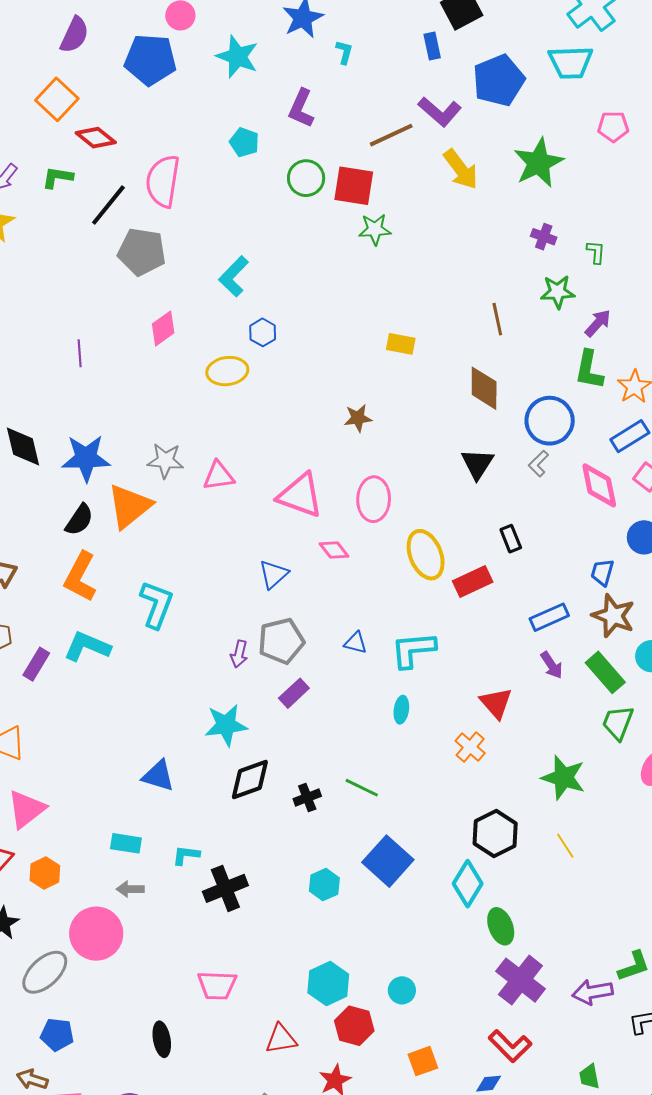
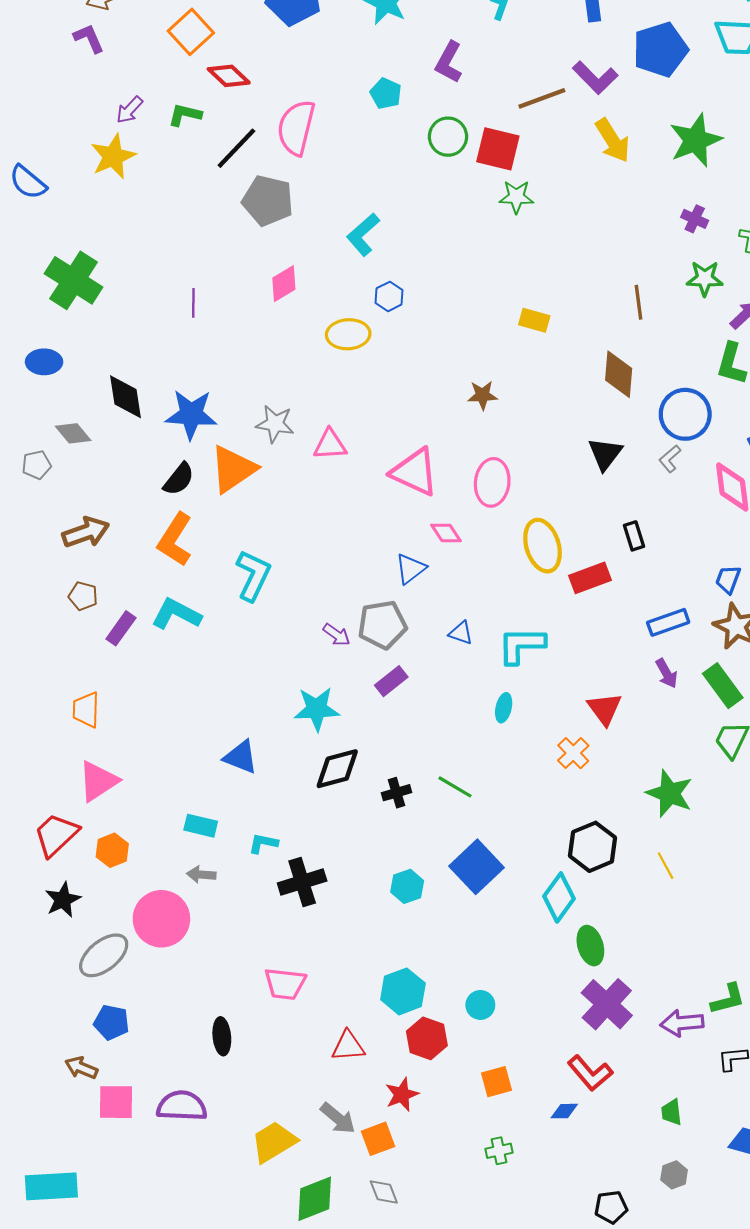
blue triangle: (274, 574) -> (411, 569), moved
purple arrow: (239, 654) -> (337, 635), turned -72

